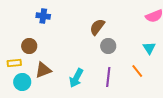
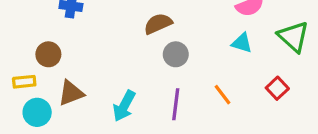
brown semicircle: (97, 27) -> (158, 24), turned 30
cyan triangle: (149, 48) -> (242, 43), moved, turned -40

